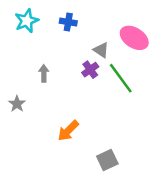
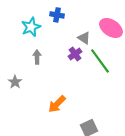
cyan star: (27, 21) -> (31, 27), moved

